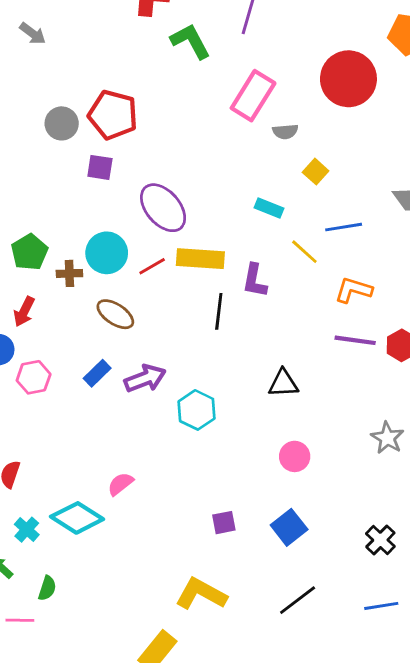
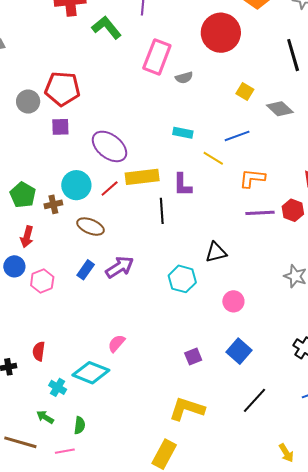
yellow square: (316, 172) -> (245, 92), moved
cyan hexagon: (197, 410) -> (182, 279), moved

